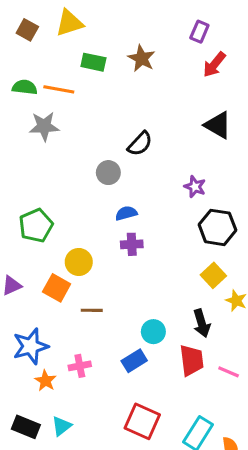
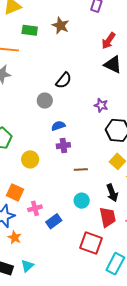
red arrow: (214, 64) -> (108, 41), moved
orange square: (57, 288) -> (15, 192), moved
brown line: (92, 310) -> (81, 170), moved
blue rectangle: (134, 361) -> (54, 221), moved
pink cross: (80, 366) -> (35, 208), moved
red square: (142, 421) -> (91, 243), moved

